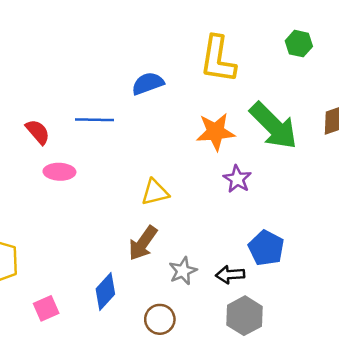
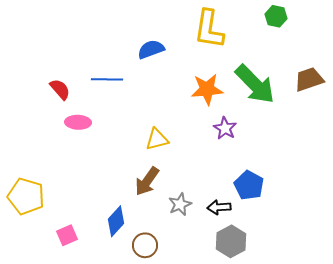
brown circle: (160, 319) -> (145, 245), moved

